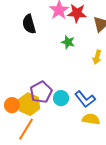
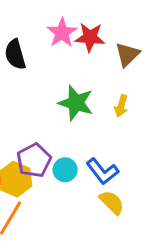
green star: (68, 42) -> (76, 103), moved, size x1.6
yellow semicircle: (91, 119) -> (112, 202), turned 36

